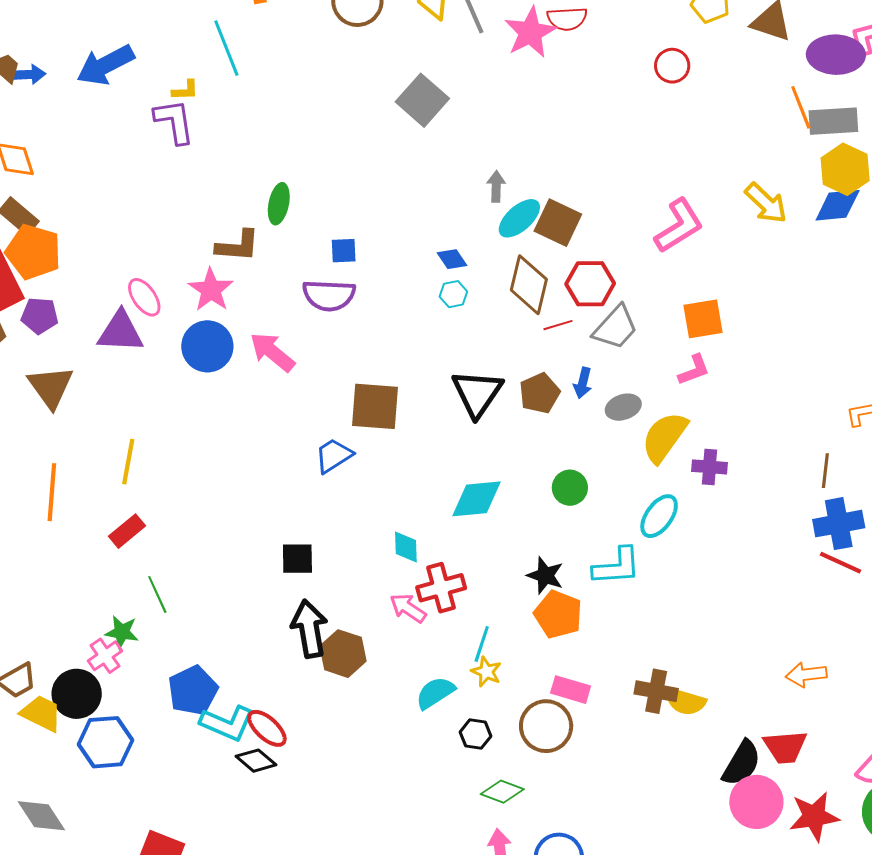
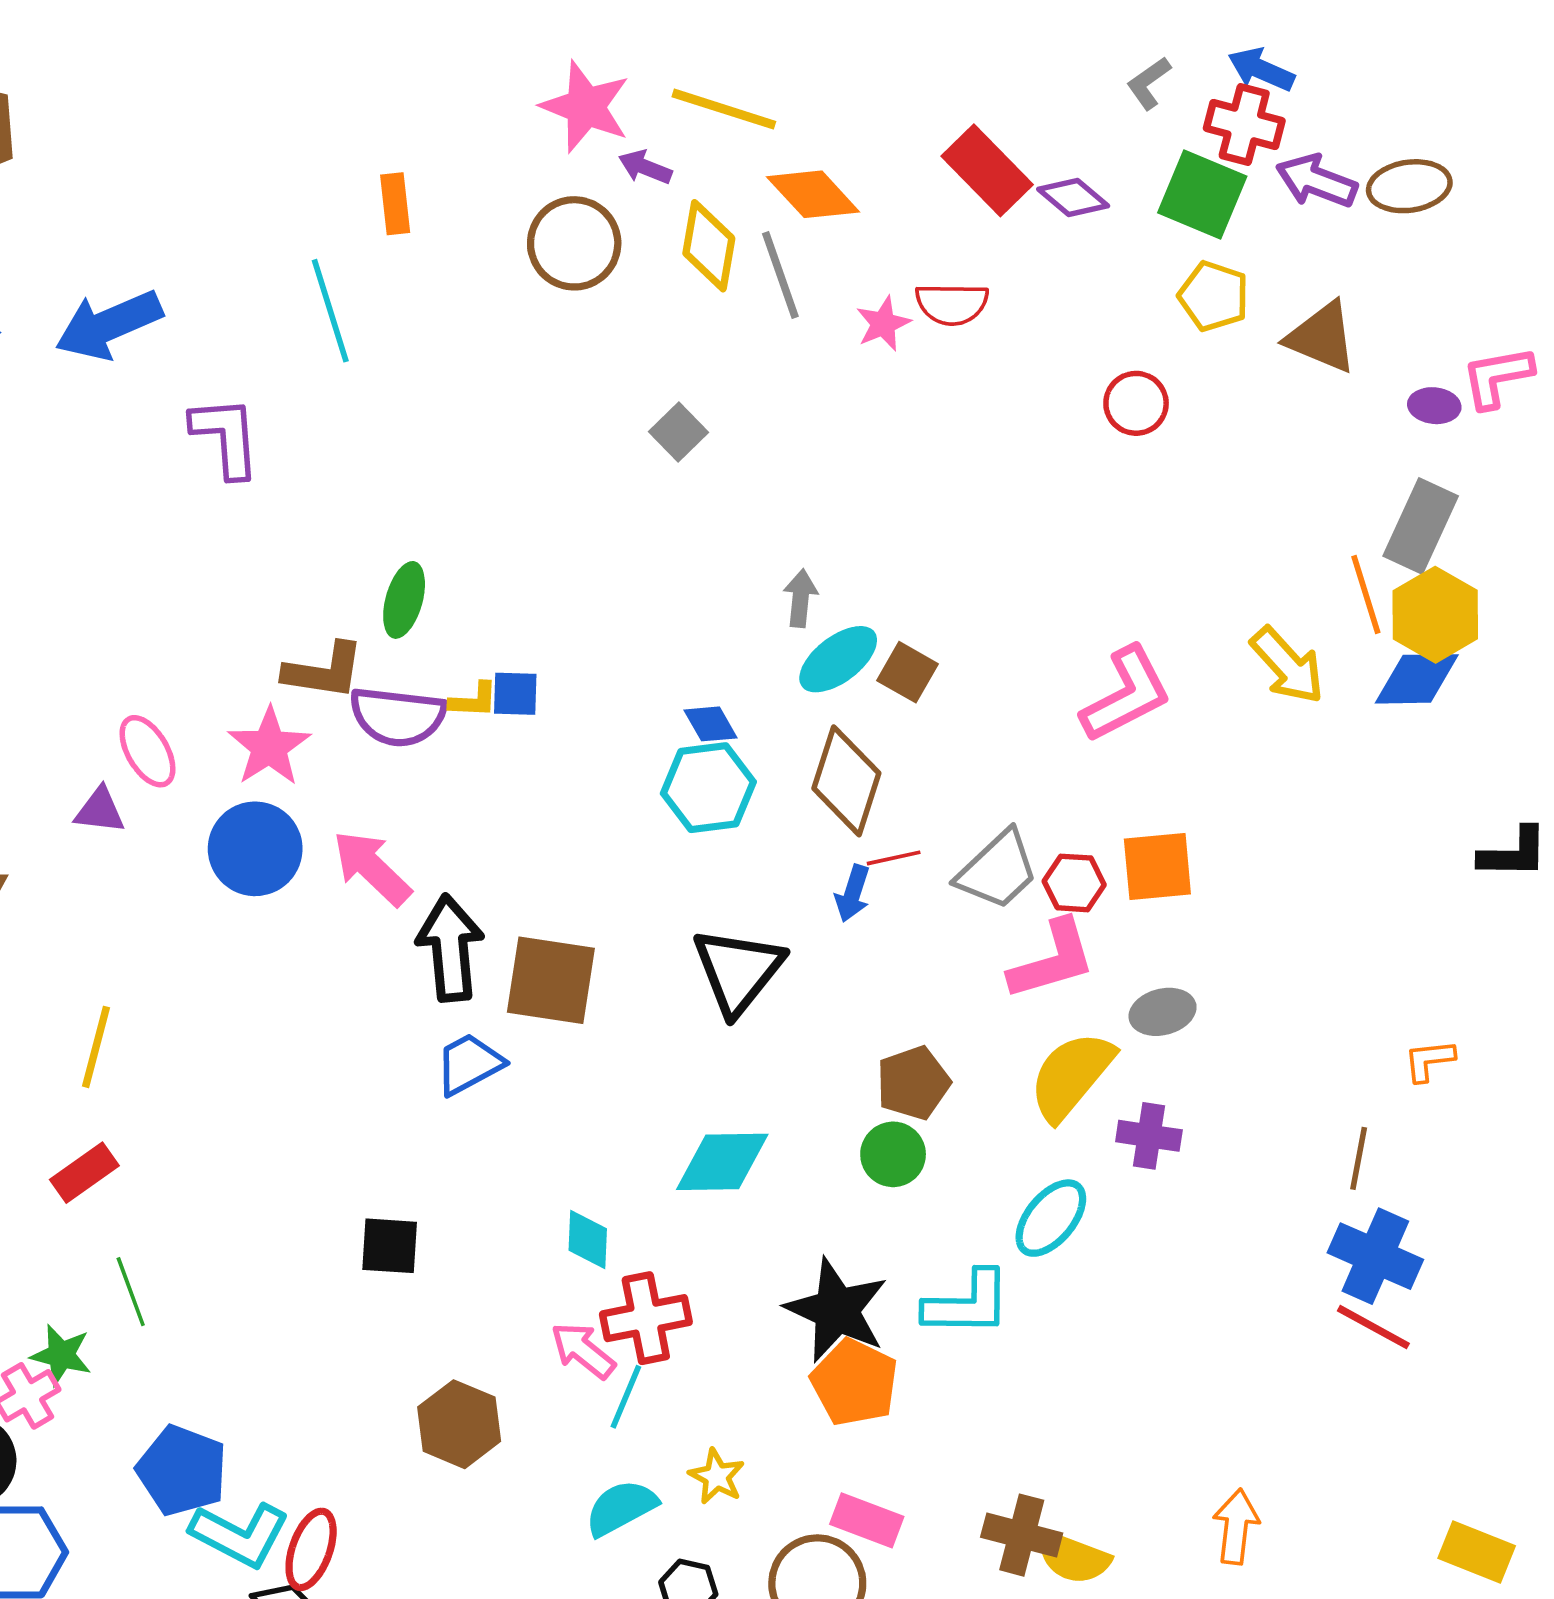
pink star: (530, 32) -> (883, 324), size x0.6
purple ellipse: (836, 55) -> (1434, 406), size x0.5
yellow L-shape: (185, 90) -> (474, 700), moved
gray square: (422, 100) -> (678, 432), size x0.6
orange line: (801, 107) -> (1366, 594), moved
gray rectangle: (833, 121) -> (1421, 526), turned -66
brown square: (558, 223) -> (908, 672), size x0.7
red hexagon: (590, 284) -> (1074, 883), moved, size x0.7
cyan hexagon: (453, 294) -> (708, 788), size x1.8
purple semicircle: (329, 295) -> (398, 716), moved
purple triangle: (121, 332) -> (100, 811), size x0.6
pink L-shape: (694, 370) -> (1052, 960), moved, size x1.5
blue arrow: (583, 383) -> (853, 893), moved
brown pentagon: (540, 393) -> (913, 1083), moved
gray ellipse: (623, 407) -> (1163, 1012), moved
blue cross: (839, 524) -> (1375, 1256), turned 30
black star: (545, 575) -> (837, 1310), size x1.5
black arrow: (309, 629) -> (450, 948), moved
cyan line: (482, 644) -> (626, 1397), moved
orange arrow: (806, 674) -> (1236, 1527), moved, turned 99
blue pentagon: (193, 690) -> (182, 1470), turned -30
red ellipse: (267, 728) -> (311, 1549), turned 63

